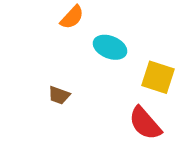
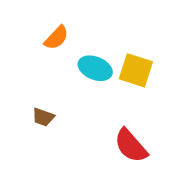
yellow square: (158, 77) -> (136, 70), moved

